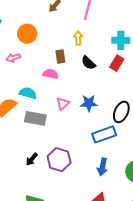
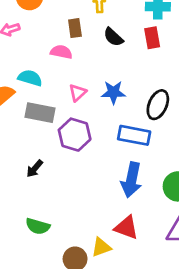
red rectangle: (117, 63) -> (152, 38), turned -42
blue rectangle: (104, 134) -> (134, 135), turned 30
purple hexagon: (59, 160) -> (75, 135), moved
blue arrow: (102, 167) -> (131, 180), size x1.4

